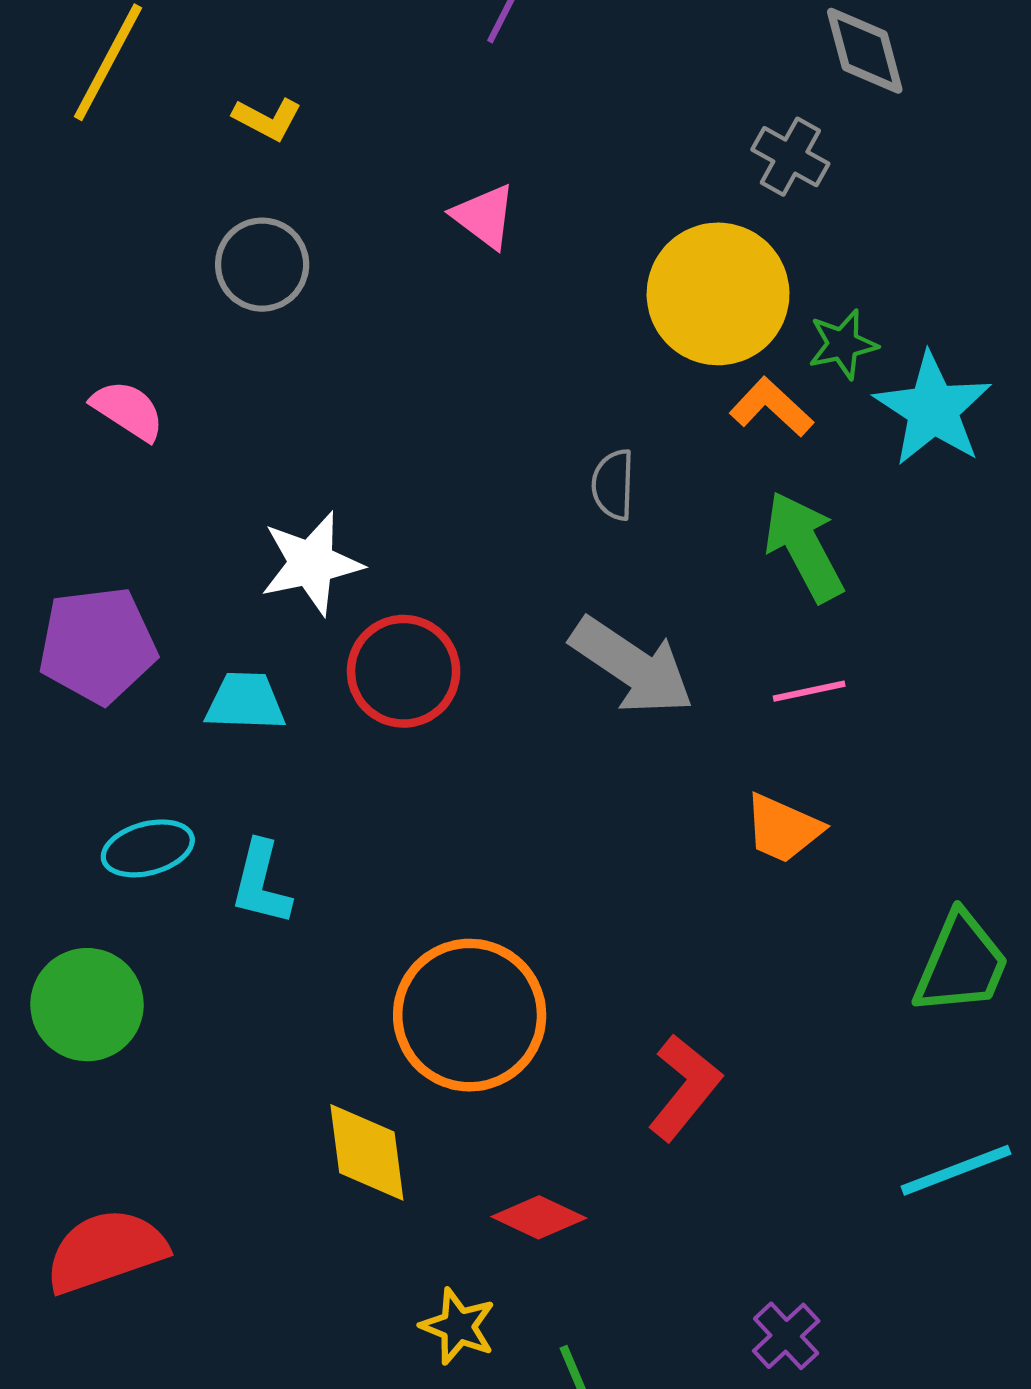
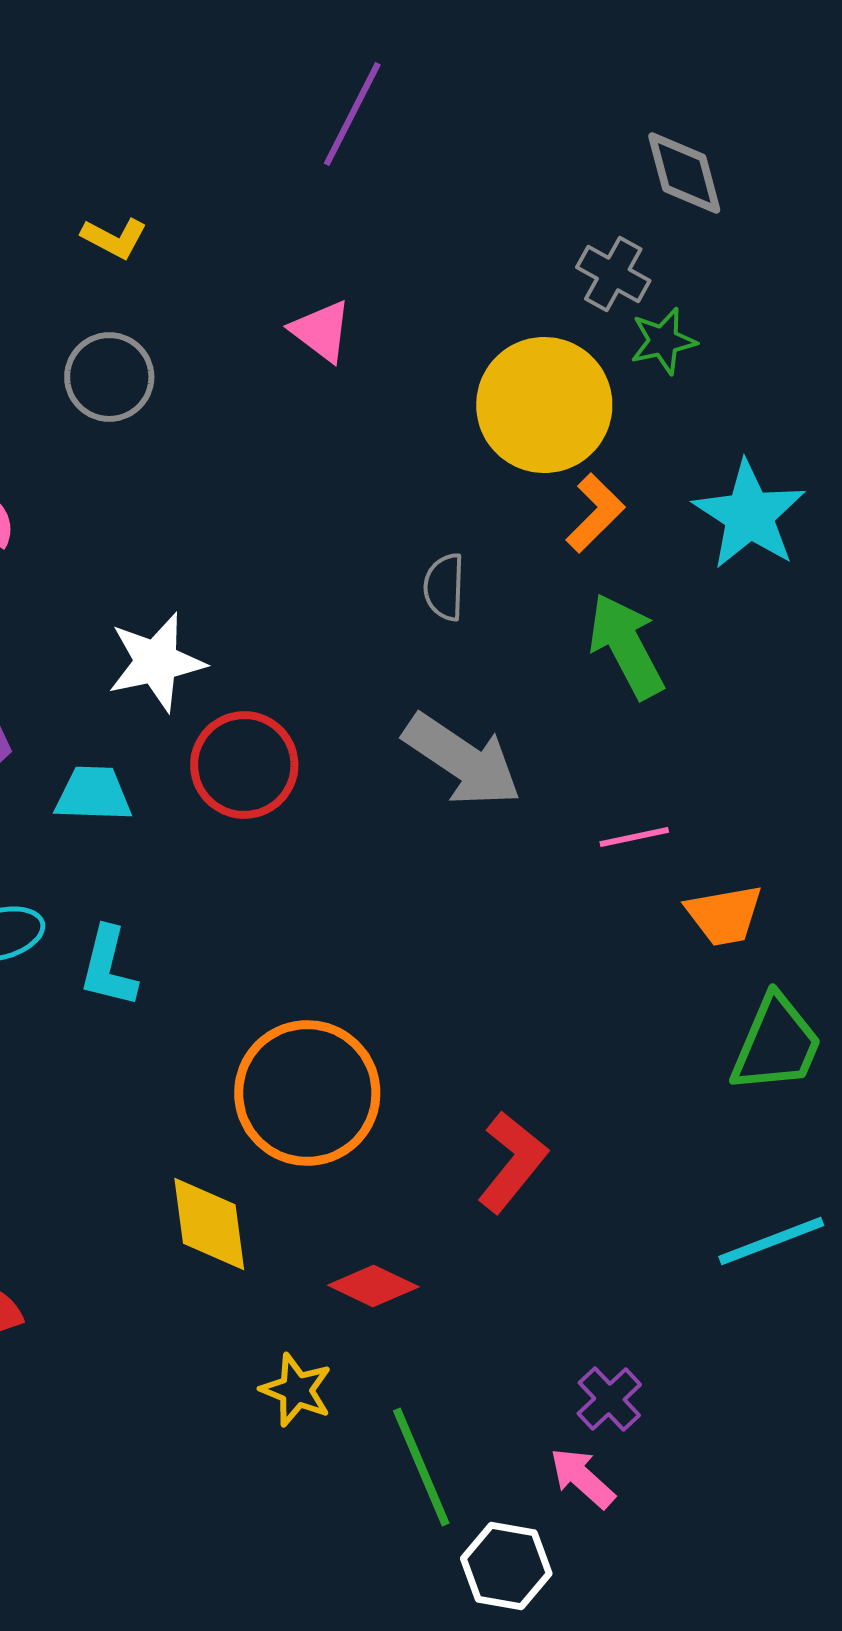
green star: (843, 344) -> (663, 341), moved
orange L-shape: (771, 407) -> (595, 513), turned 92
pink line: (809, 691) -> (634, 837), moved
orange trapezoid: (783, 829) -> (724, 915), moved, turned -34

